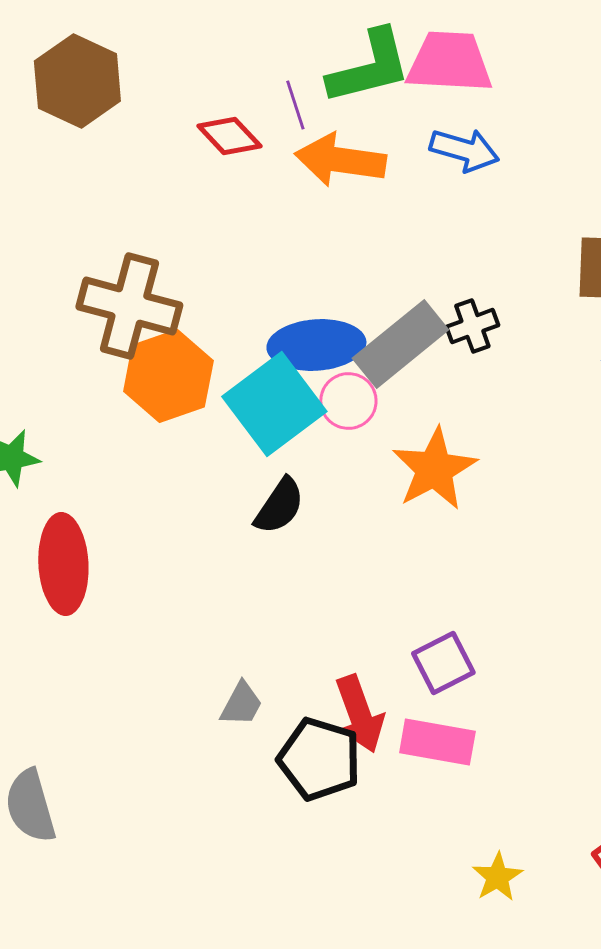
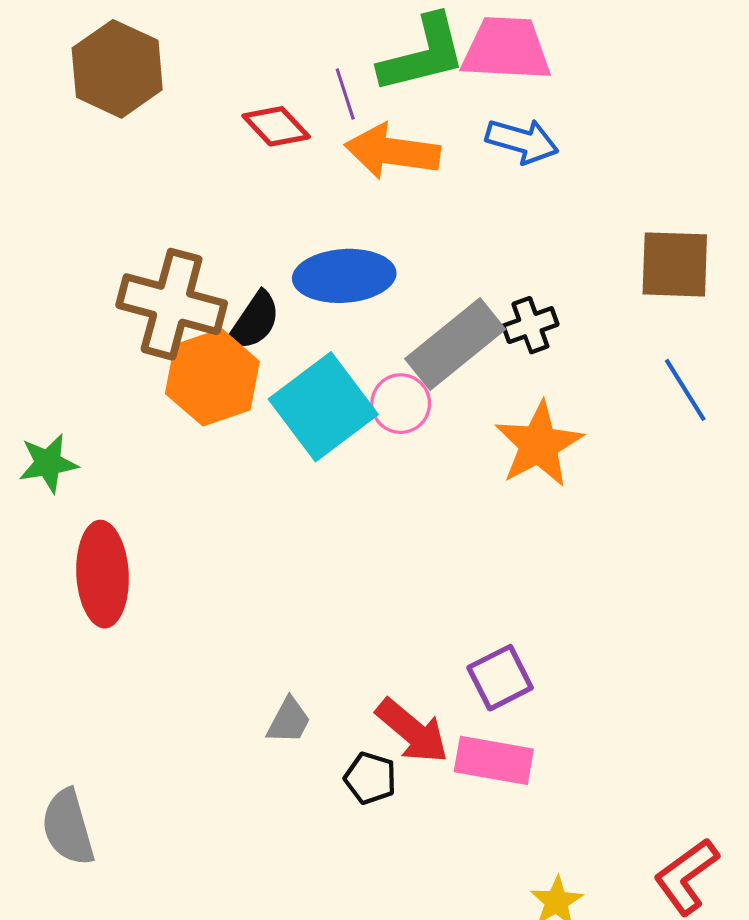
blue ellipse: (316, 345) -> (344, 276), moved
orange star: (434, 469) -> (539, 444), moved
black semicircle: (279, 506) -> (254, 321), moved
red arrow: (359, 714) -> (412, 731), turned -30
black pentagon: (319, 759) -> (370, 778), size x0.6

